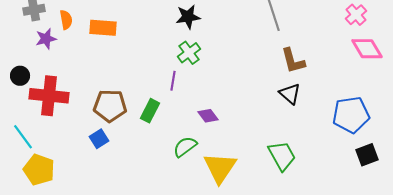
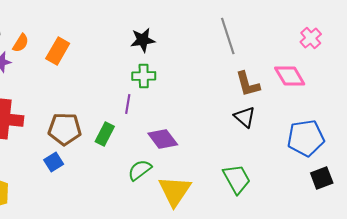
orange semicircle: (66, 20) -> (21, 43), turned 42
orange rectangle: (103, 28) -> (58, 51), turned -64
pink diamond: (367, 49) -> (290, 76), moved
green cross: (189, 53) -> (144, 76), turned 35
purple diamond: (208, 116) -> (163, 139), size x1.4

